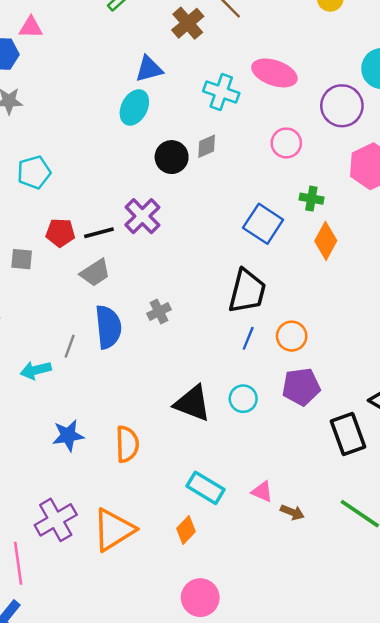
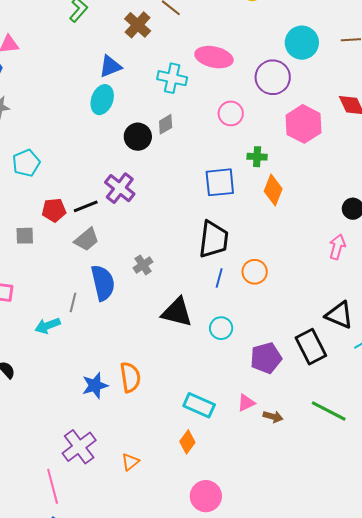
blue square: (263, 224) -> (220, 182), turned -32
purple pentagon: (301, 387) -> (266, 358), moved
black triangle: (192, 403) -> (177, 312), moved
blue star: (68, 435) -> (95, 385), moved
pink triangle: (262, 492) -> (246, 403), turned -42
orange triangle: (114, 530) -> (130, 462), moved, size x0.5

